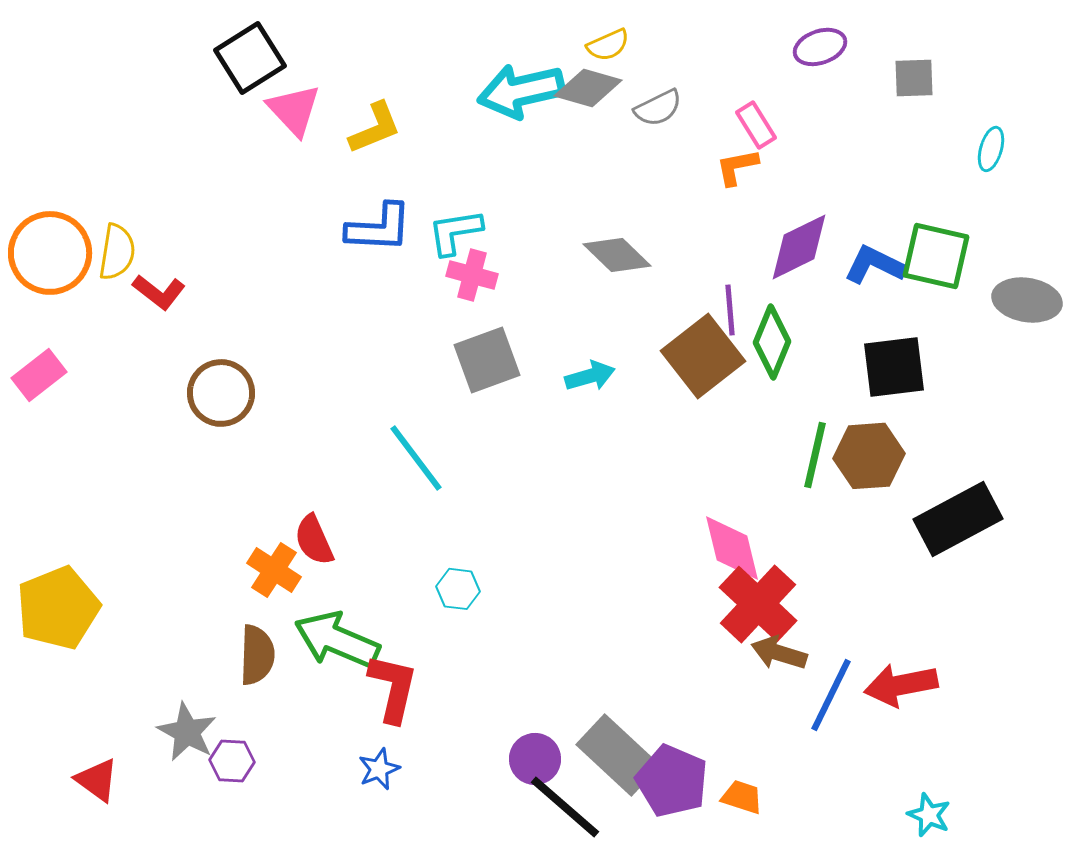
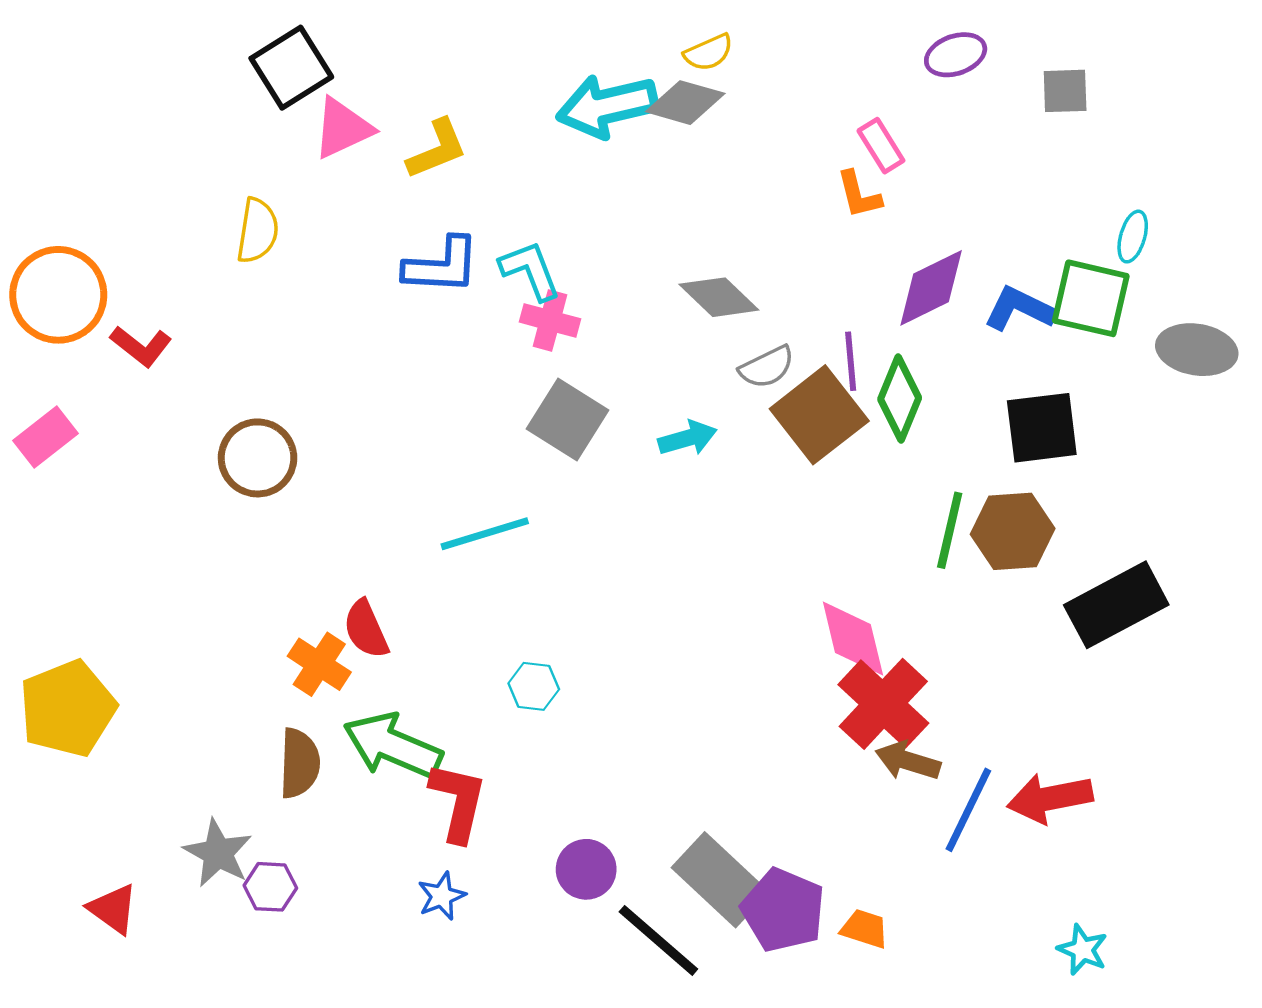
gray semicircle: (658, 108) -> (767, 367), moved
pink triangle: (294, 110) -> (343, 128), turned 48
cyan ellipse: (991, 149) -> (1133, 237), moved
orange L-shape: (737, 167) -> (859, 195), turned -93
cyan L-shape: (455, 232) -> (530, 270), turned 78
yellow semicircle: (117, 252) -> (258, 231), moved
red L-shape: (159, 292) -> (141, 346), moved
gray square: (487, 360) -> (567, 420), turned -38
cyan line: (416, 458) -> (485, 534), turned -70
purple circle: (535, 759) -> (586, 869), moved

